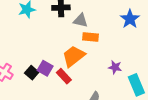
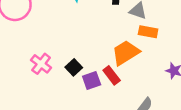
purple square: (45, 68) -> (92, 80), moved, turned 35

